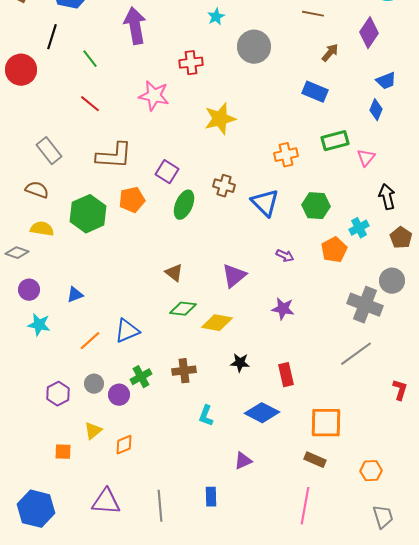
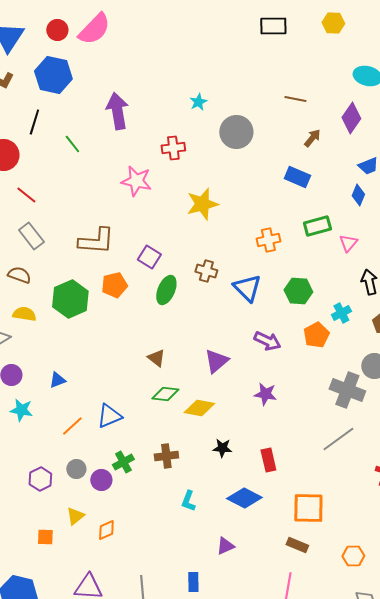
red line: (90, 104) -> (26, 195), moved
purple arrow: (285, 256) -> (267, 341), size x1.5

